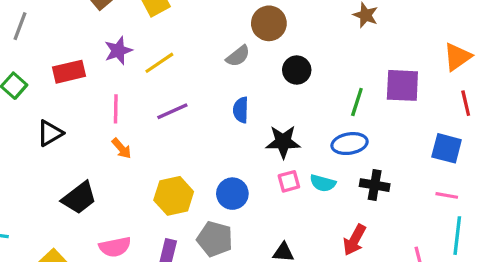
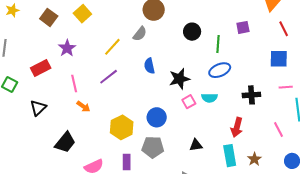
yellow line: (159, 63) -> (112, 47), moved
black circle: (297, 70) -> (192, 32), moved
purple square: (402, 85) -> (243, 27), size x0.6
black cross: (375, 185) -> (251, 95), moved

